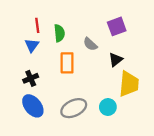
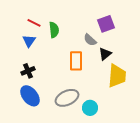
red line: (37, 25) -> (34, 23), turned -56
gray semicircle: (90, 44) -> (90, 40), moved
orange rectangle: (67, 63) -> (76, 61), moved
cyan circle: (108, 107) -> (90, 108), moved

